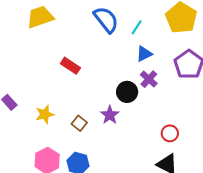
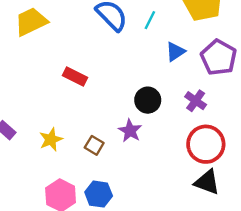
blue triangle: (144, 54) -> (175, 52), moved
purple cross: (149, 79) -> (196, 101), moved
red circle: (170, 133) -> (206, 144), size x1.8

